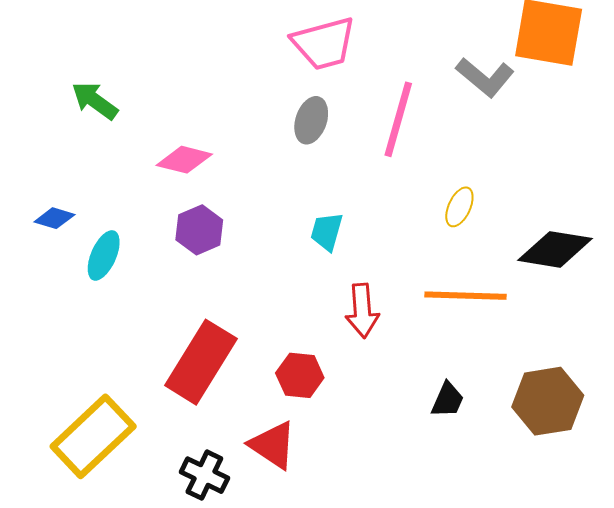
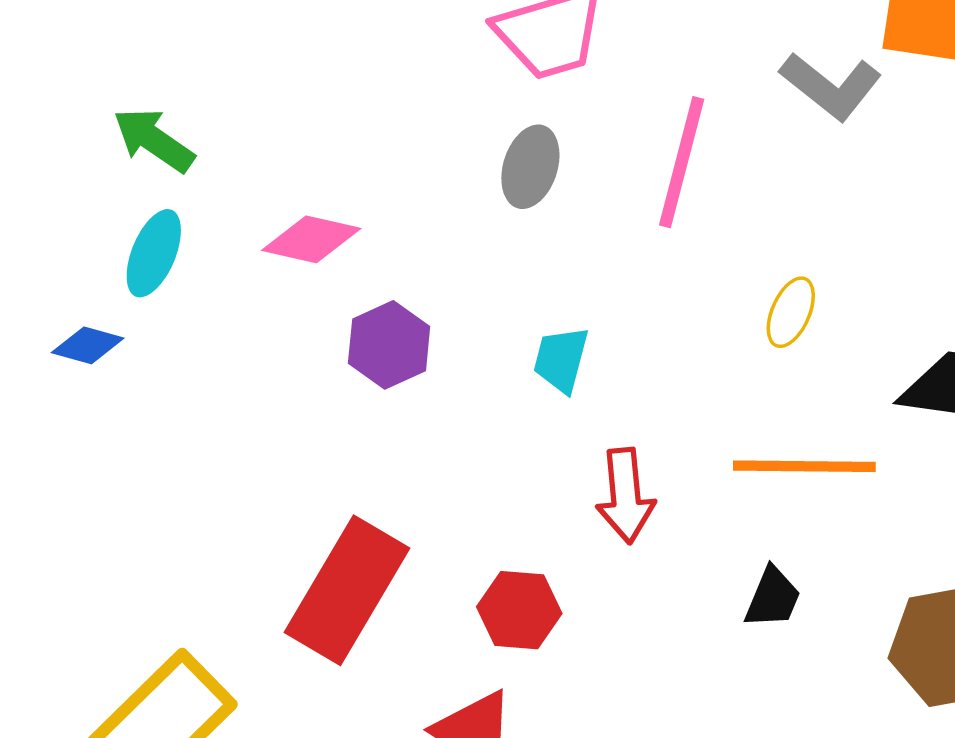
purple hexagon: (199, 230) -> (389, 345), moved
cyan ellipse: (104, 255) -> (154, 253), moved
black trapezoid: (448, 400) -> (773, 598), moved

